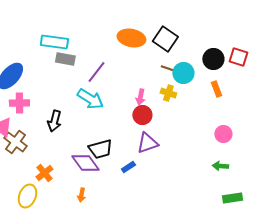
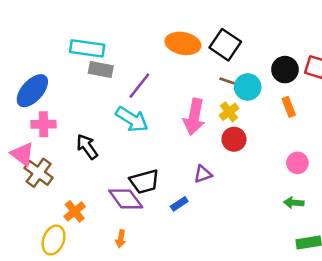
yellow cross: (168, 93) -> (229, 112), turned 35
pink arrow: (140, 97) -> (194, 117), size x1.8
red circle: (142, 115) -> (234, 139), moved
black arrow: (54, 121) -> (87, 147), turned 130
purple triangle: (147, 143) -> (203, 174), size x0.7

